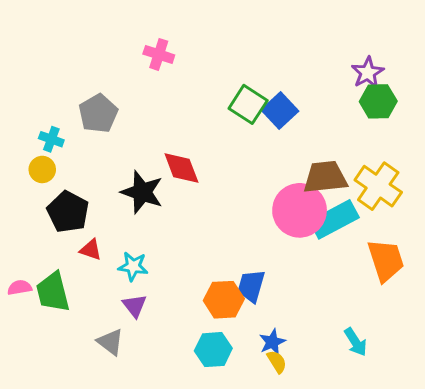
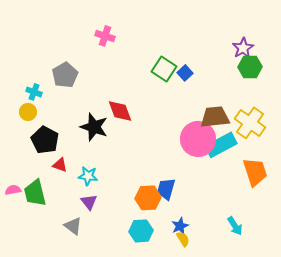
blue square: (280, 110) -> (185, 73), size x0.7

